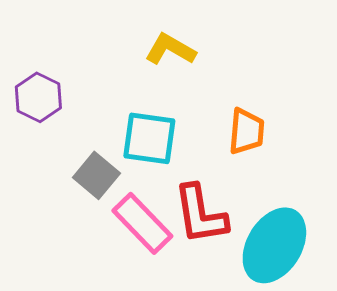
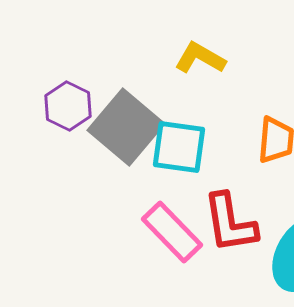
gray square: (96, 175) -> (126, 127), moved, size x1.6

